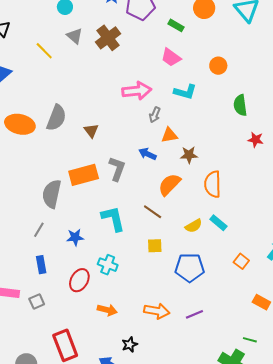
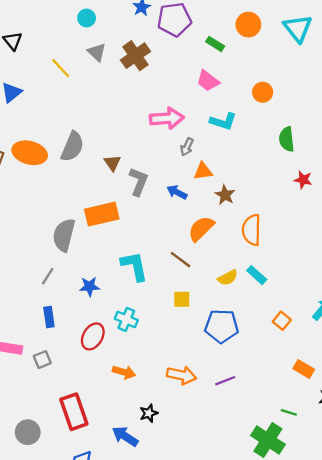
brown star: (189, 155) -> (225, 195), turned 30
gray L-shape: (117, 169) -> (139, 182), moved

